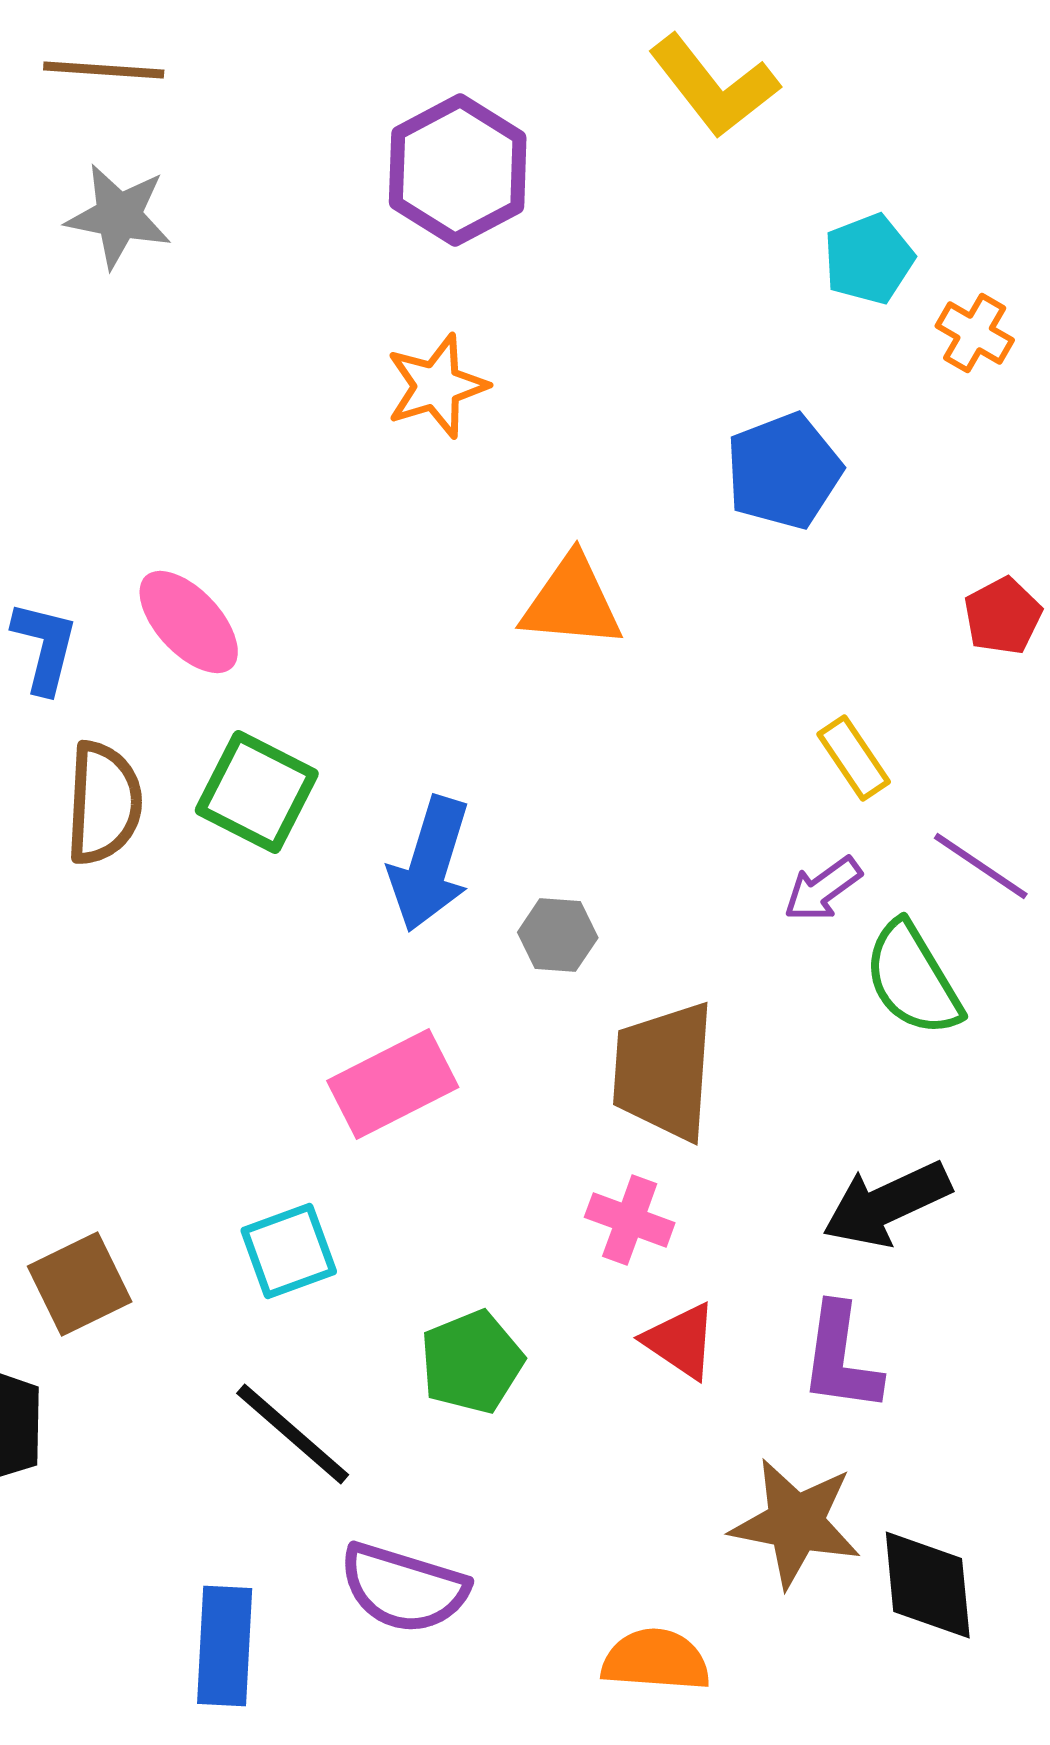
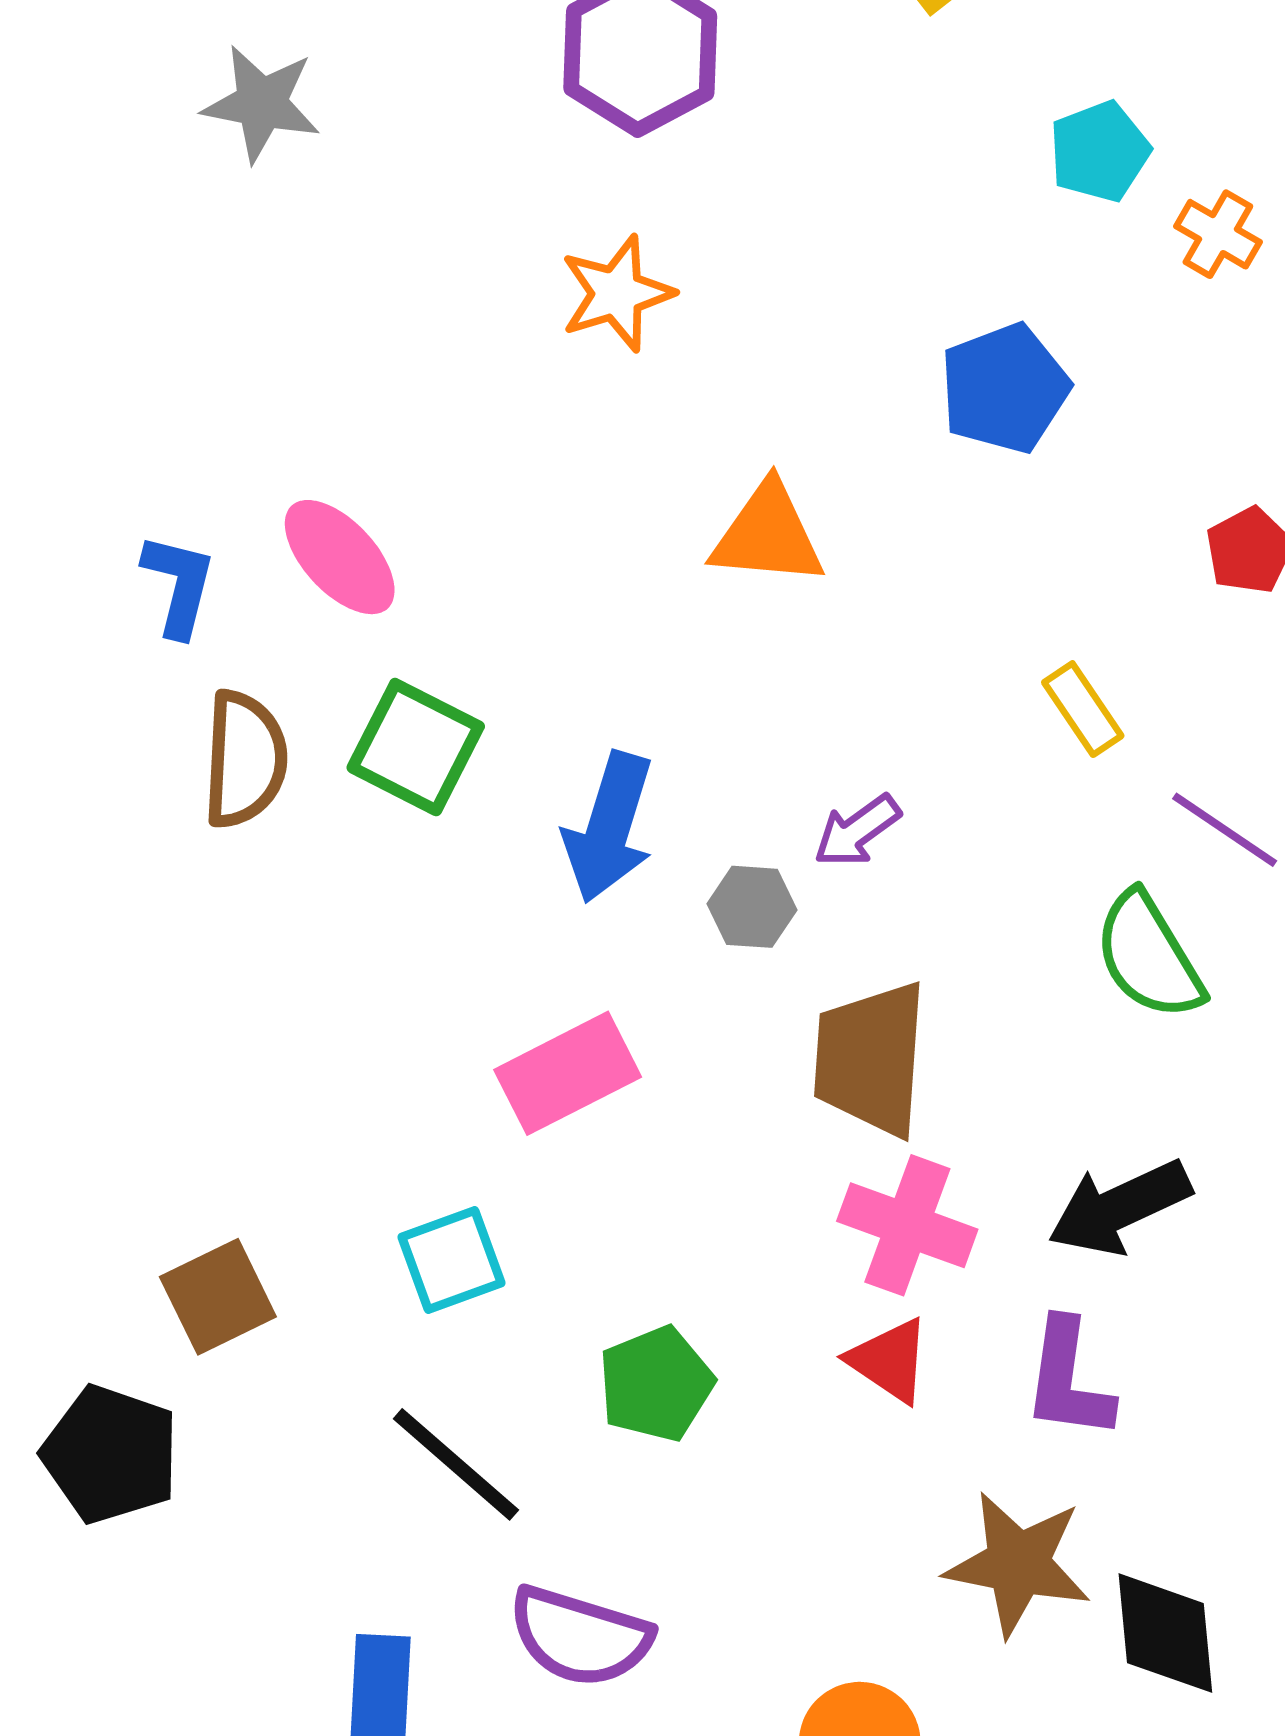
purple arrow: (823, 889) -> (857, 831), moved
pink cross: (630, 1220) -> (907, 1225), moved, size x1.4

